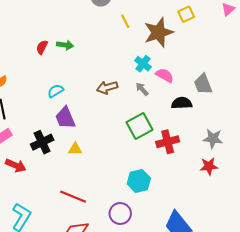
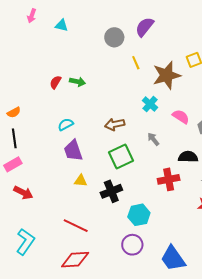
pink semicircle: (165, 75) -> (181, 117), moved
gray arrow: (142, 89) -> (153, 139), moved
black semicircle: (182, 103) -> (188, 157), moved
green square: (139, 126) -> (121, 156), moved
black cross: (42, 142) -> (111, 191), moved
purple circle: (120, 214) -> (132, 245), moved

